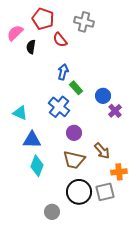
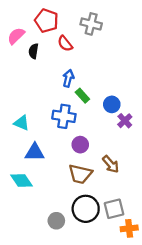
blue cross: (59, 107) -> (64, 116), turned -30
cyan diamond: (37, 166) -> (22, 181), moved, turned -55
orange cross: (119, 172) -> (129, 228), moved
gray circle: (52, 212) -> (56, 221), moved

